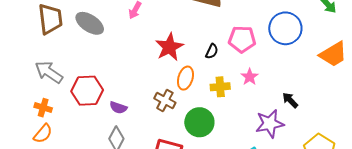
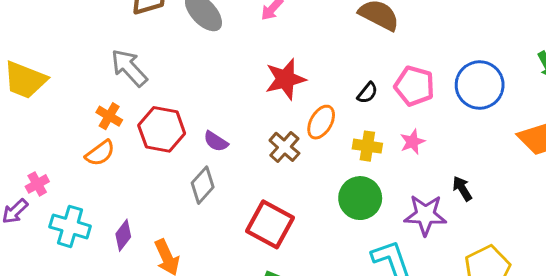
red star: (169, 47) -> (285, 79), moved
red hexagon: (87, 91) -> (162, 129), moved
green circle: (199, 122) -> (360, 198), moved

